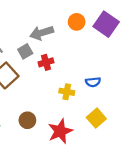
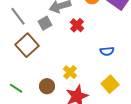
red cross: (46, 62) -> (77, 25), moved, turned -32
yellow cross: (67, 92) -> (70, 72), moved, turned 32

